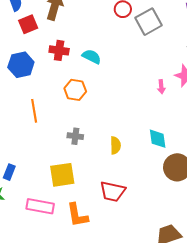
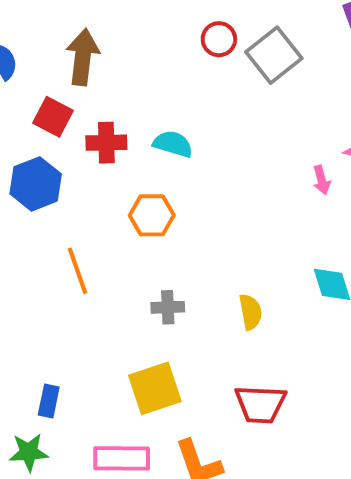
red square: (28, 24) -> (53, 117), moved, turned -30

